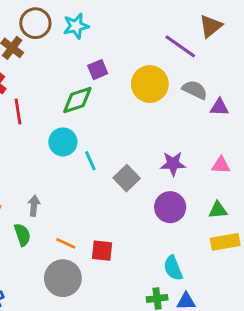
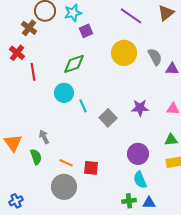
purple line: (180, 46) -> (131, 16), moved
purple square: (98, 70) -> (86, 31), moved
gray semicircle: (195, 90) -> (155, 57), turned 36
gray arrow: (34, 206) -> (44, 137), turned -32
purple circle: (170, 207) -> (138, 154), moved

